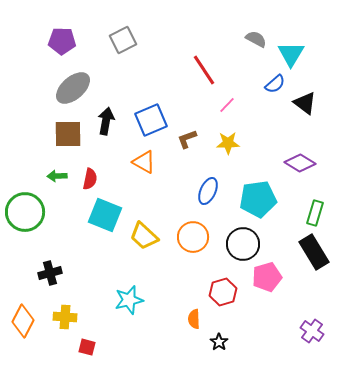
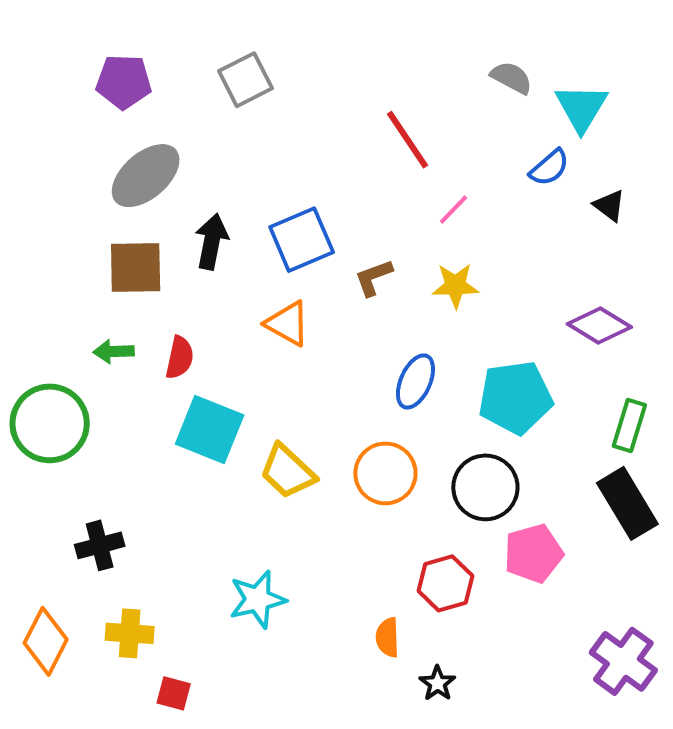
black triangle: (305, 103) -> (609, 206), size x0.7
purple cross: (312, 331) -> (623, 661), size x1.4

